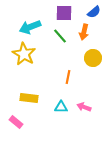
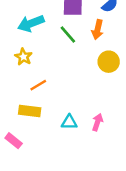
yellow star: (24, 54) -> (23, 57), size x0.6
orange line: (68, 77) -> (38, 85), moved, turned 48
pink arrow: (84, 107) -> (98, 122), turned 88

